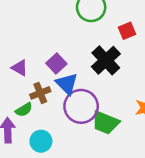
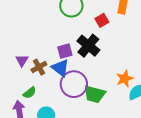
purple square: (56, 64) -> (65, 51), moved, turned 35
purple triangle: (20, 68) -> (22, 60), turned 40
brown cross: (40, 93) -> (39, 67), moved

